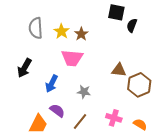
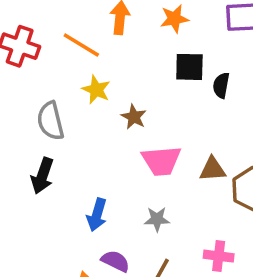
yellow star: (61, 31) -> (96, 90), moved
pink trapezoid: (72, 58) -> (161, 161), moved
black arrow: (24, 68) -> (42, 176), moved

